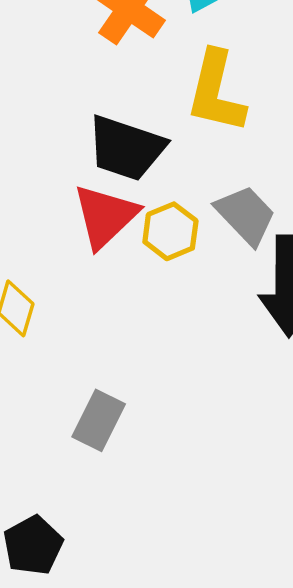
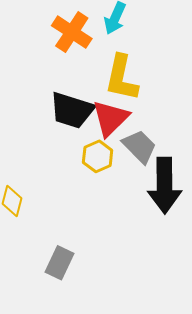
red triangle: (105, 216) -> (110, 118), moved

